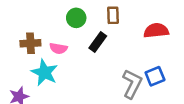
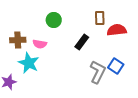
brown rectangle: (113, 15) -> (100, 18), moved
black rectangle: (98, 42) -> (82, 42), moved
blue square: (155, 76) -> (116, 66), turned -35

